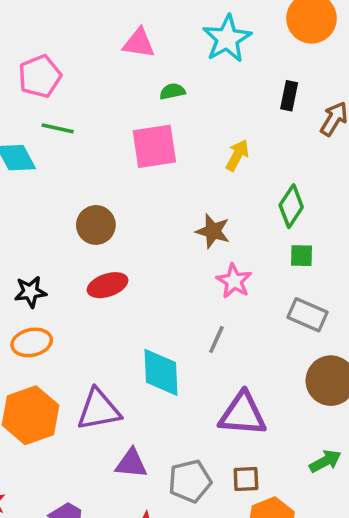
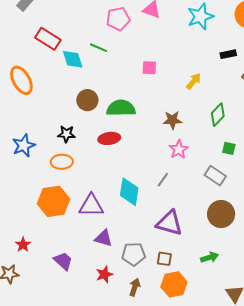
pink pentagon: (40, 76) -> (118, 19), moved
green semicircle: (172, 91) -> (121, 108), moved, size x2.0
black rectangle: (289, 96) -> (228, 54), turned 56
pink square: (154, 146) -> (149, 68), size x0.6
brown circle: (96, 225) -> (87, 100), moved
brown star: (213, 231) -> (172, 120), turned -30
green square: (301, 256) -> (229, 148), moved

